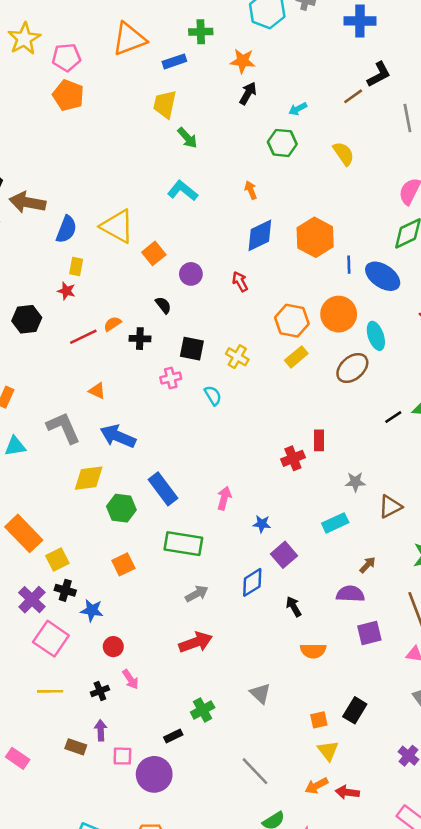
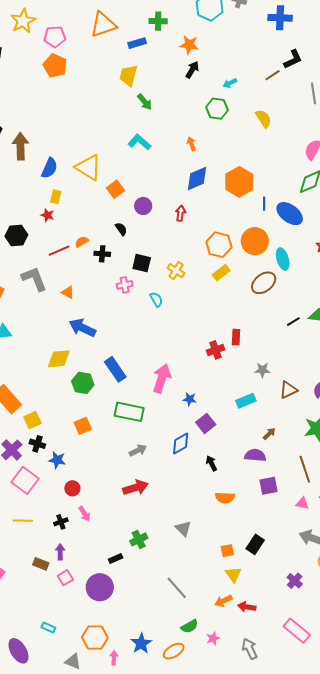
brown arrow: (27, 202) -> (20, 146), turned 76
red arrow: (240, 282) -> (181, 213), turned 35
gray L-shape: (63, 428) -> (34, 279), moved
pink arrow: (224, 498) -> (162, 378), size x1.6
pink square: (122, 756) -> (65, 578), moved, turned -35

